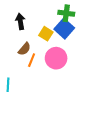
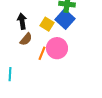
black arrow: (20, 21) -> (22, 21), moved
orange line: (32, 60) -> (42, 53), moved

